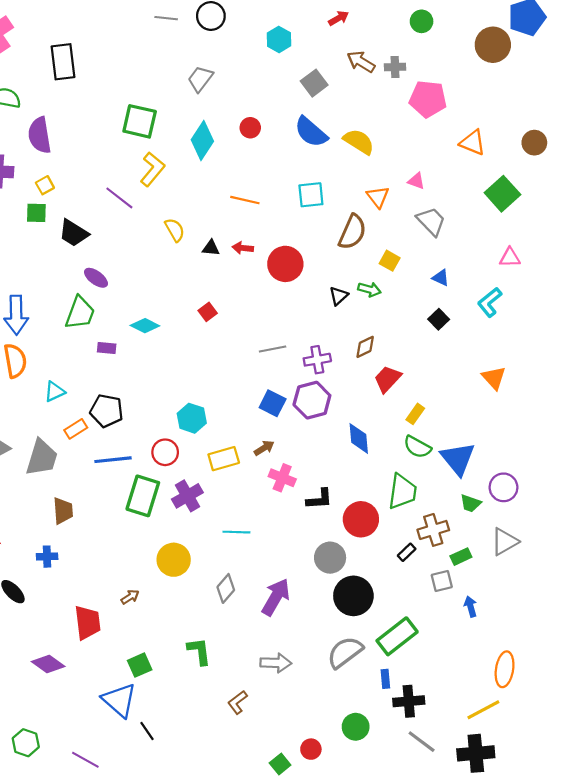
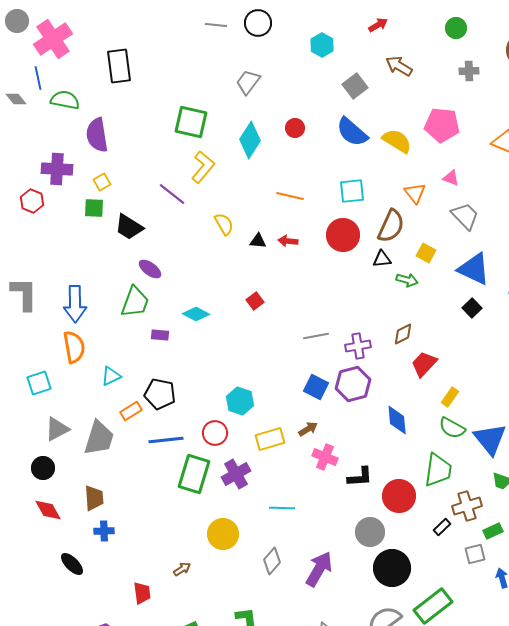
gray cross: (395, 67) -> (469, 71), moved
pink pentagon: (428, 99) -> (442, 125), moved
red circle: (285, 264) -> (343, 235), moved
blue triangle: (441, 278) -> (474, 269), size x2.0
black triangle: (339, 296) -> (382, 259), moved, turned 36
brown trapezoid: (63, 511) -> (94, 498), moved
red trapezoid: (87, 622) -> (142, 593), size x0.7

